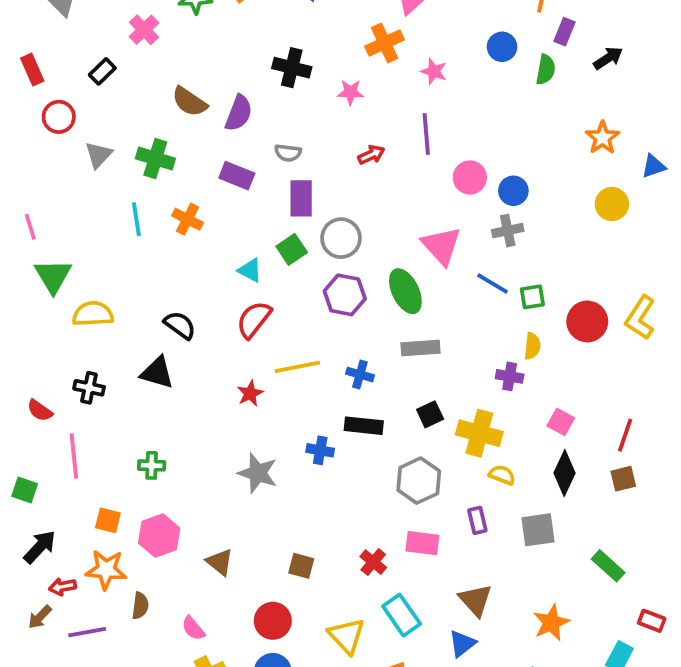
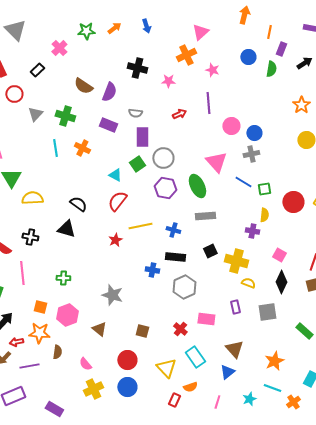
gray star: (258, 473) -> (112, 295), moved
gray hexagon: (419, 481) -> (184, 287), moved

